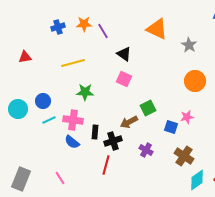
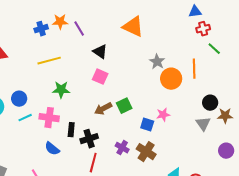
blue cross: (58, 27) -> (41, 29), moved
gray star: (189, 45) -> (157, 62), moved
brown arrow: (129, 122) -> (103, 109), moved
blue semicircle: (72, 142) -> (52, 149), moved
brown cross: (184, 156) -> (146, 152), moved
red line: (106, 165) -> (93, 163), moved

